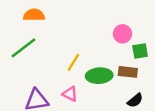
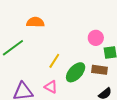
orange semicircle: (34, 15) -> (35, 22), moved
green ellipse: (99, 76) -> (76, 72), turned -45

